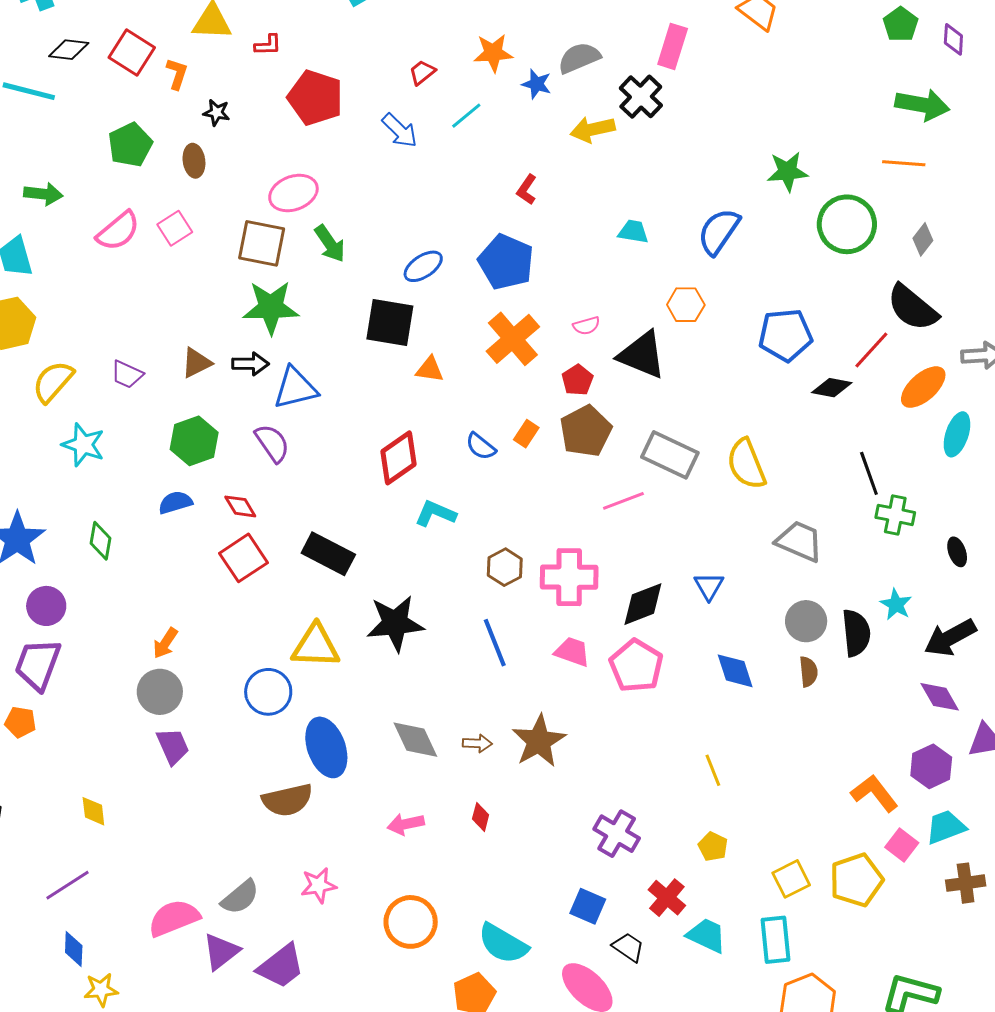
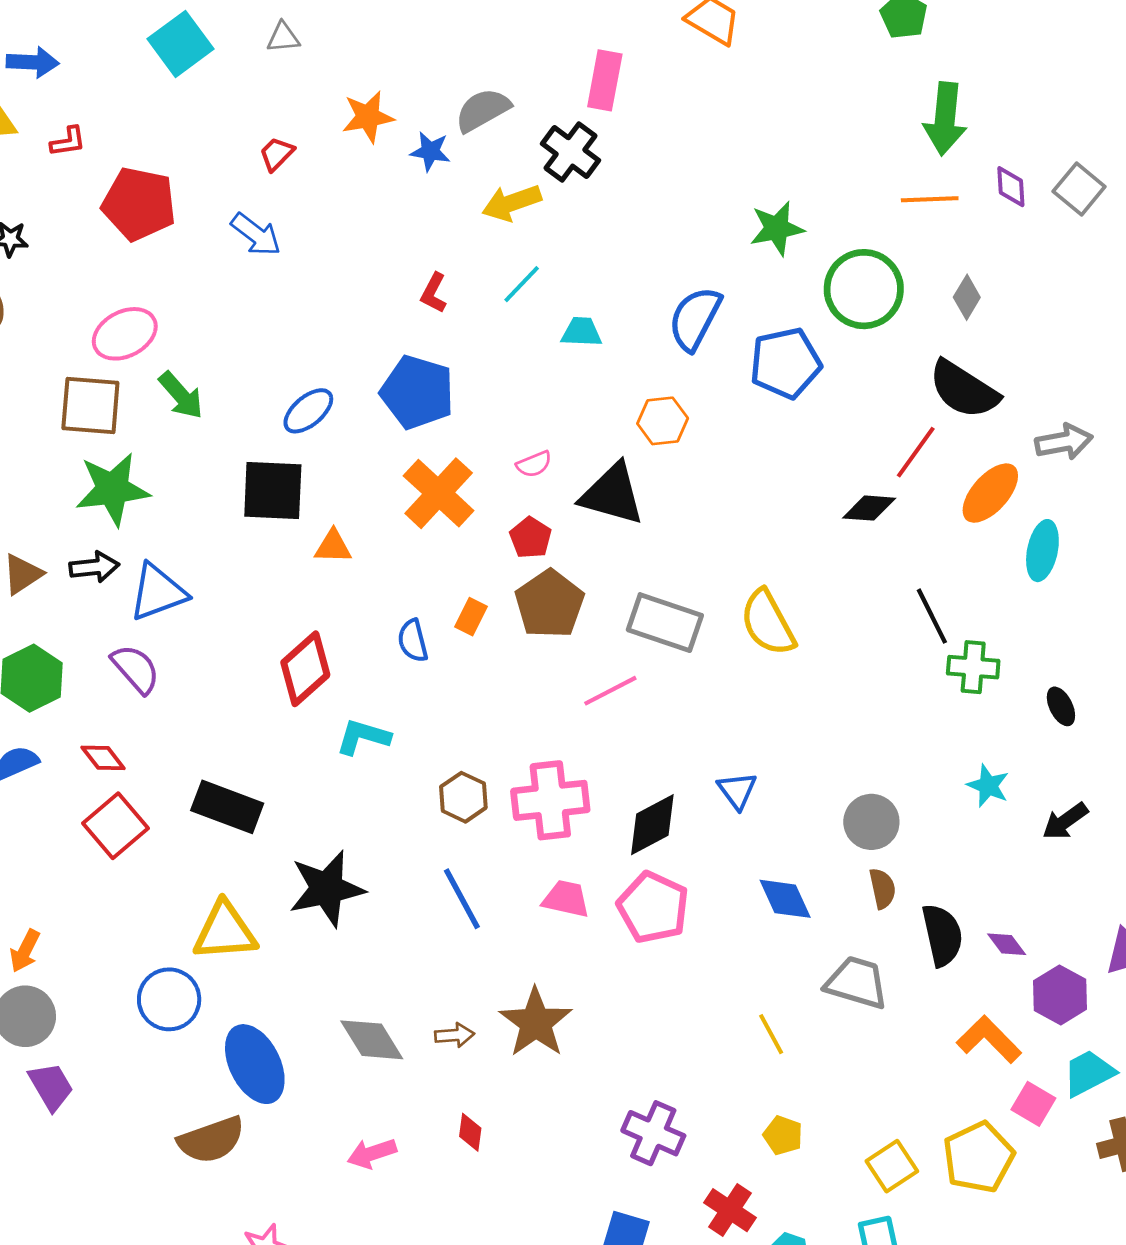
purple diamond: (953, 39) -> (1011, 187), moved
green arrow: (922, 105) -> (945, 119), turned 92
cyan line: (466, 116) -> (522, 284), moved
blue pentagon: (785, 335) -> (785, 363), moved
blue semicircle: (481, 446) -> (413, 641), turned 44
gray trapezoid: (799, 541) -> (857, 983), moved
black semicircle: (856, 633) -> (942, 935), moved
black arrow: (950, 638) -> (1065, 821), size x0.7
purple diamond: (940, 697) -> (1007, 944), moved, size x0.7

